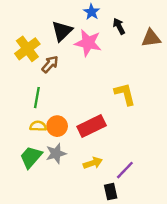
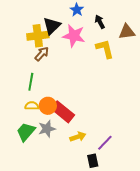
yellow cross: (27, 49) -> (38, 36), moved, turned 30
yellow L-shape: (125, 94) -> (105, 49), moved
red rectangle: (92, 126) -> (63, 112), moved, turned 65

